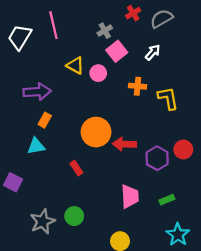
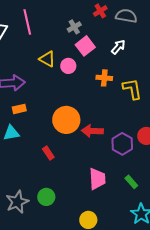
gray semicircle: (161, 19) -> (126, 16), turned 40
orange rectangle: (45, 120) -> (19, 109), turned 48
green rectangle: (167, 200) -> (131, 182), turned 72

